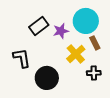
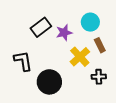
cyan circle: (86, 21) -> (90, 22), size x0.7

